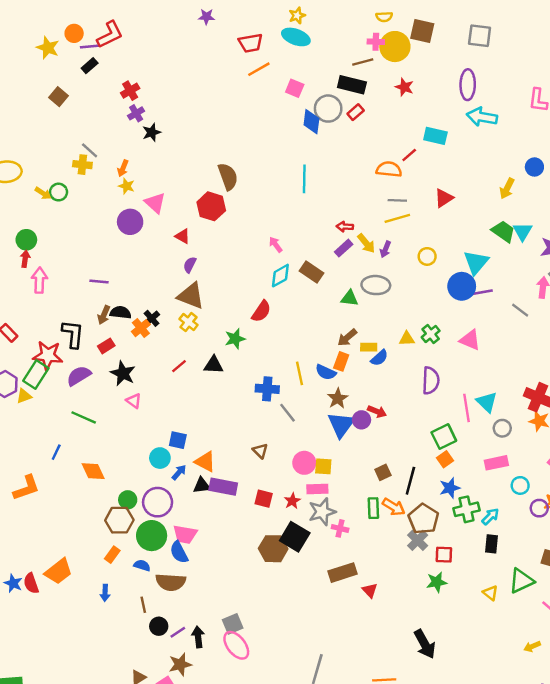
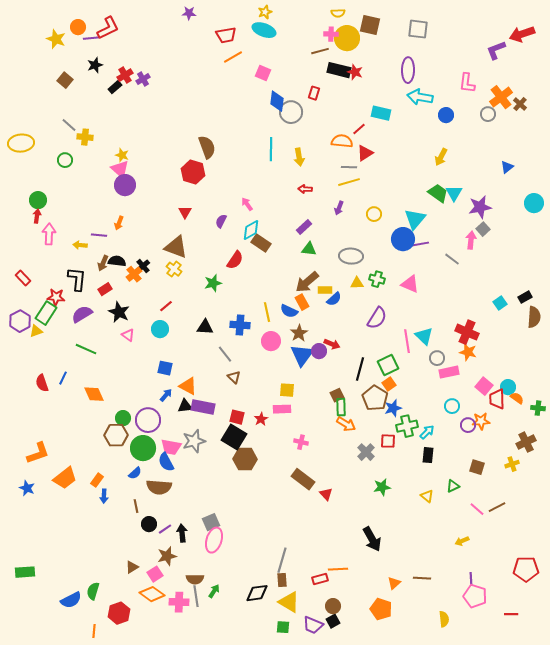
black rectangle: (90, 66) -> (115, 87), moved
black rectangle: (352, 85) -> (339, 70), moved
gray circle: (328, 109) -> (291, 112), moved
red rectangle: (356, 112) -> (314, 93), turned -32
purple cross: (136, 113) -> (143, 79), moved
black star: (152, 132) -> (95, 65), moved
gray line: (90, 150) -> (69, 125), moved
blue circle: (534, 167) -> (446, 115), moved
orange arrow: (123, 168) -> (119, 223), moved
yellow arrow: (43, 193) -> (80, 245), moved, turned 152
red triangle: (444, 198) -> (365, 153), moved
pink triangle: (155, 203) -> (120, 169), moved
red triangle: (183, 236) -> (185, 212), moved, turned 32
yellow arrow: (366, 243) -> (299, 157), moved, turned 30
purple rectangle: (344, 248) -> (304, 227), moved
purple semicircle: (190, 265) -> (221, 221), moved
brown rectangle: (311, 272) -> (261, 243), moved
gray ellipse: (376, 285) -> (351, 256), moved
green cross: (431, 334) -> (377, 279), turned -35
brown arrow: (347, 338) -> (307, 282), size x1.4
red star: (48, 355) -> (56, 297), size x0.7
orange rectangle: (341, 361) -> (302, 302), turned -49
black triangle: (214, 365) -> (205, 327), moved
purple semicircle: (431, 381) -> (377, 318), turned 30
gray line: (288, 413) -> (225, 354), moved
cyan circle: (160, 458) -> (160, 329), moved
pink circle: (304, 463) -> (271, 341), moved
pink rectangle: (496, 463) -> (449, 372), moved
black line: (410, 481) -> (360, 369), moved
orange L-shape: (26, 488) -> (38, 453), moved
green rectangle: (373, 508) -> (341, 407), moved
gray star: (322, 512) -> (194, 441), moved
brown pentagon: (424, 519) -> (375, 398), moved
black square: (295, 537) -> (234, 437), moved
orange rectangle: (112, 555) -> (97, 480), moved
red square: (444, 555) -> (388, 441), moved
blue semicircle: (142, 565) -> (135, 473), turned 120
brown rectangle: (342, 573) -> (303, 479), turned 55
green triangle: (521, 581) -> (453, 486), size x0.6
red semicircle: (31, 583) -> (42, 383), moved
pink ellipse: (236, 645) -> (214, 540), turned 55

